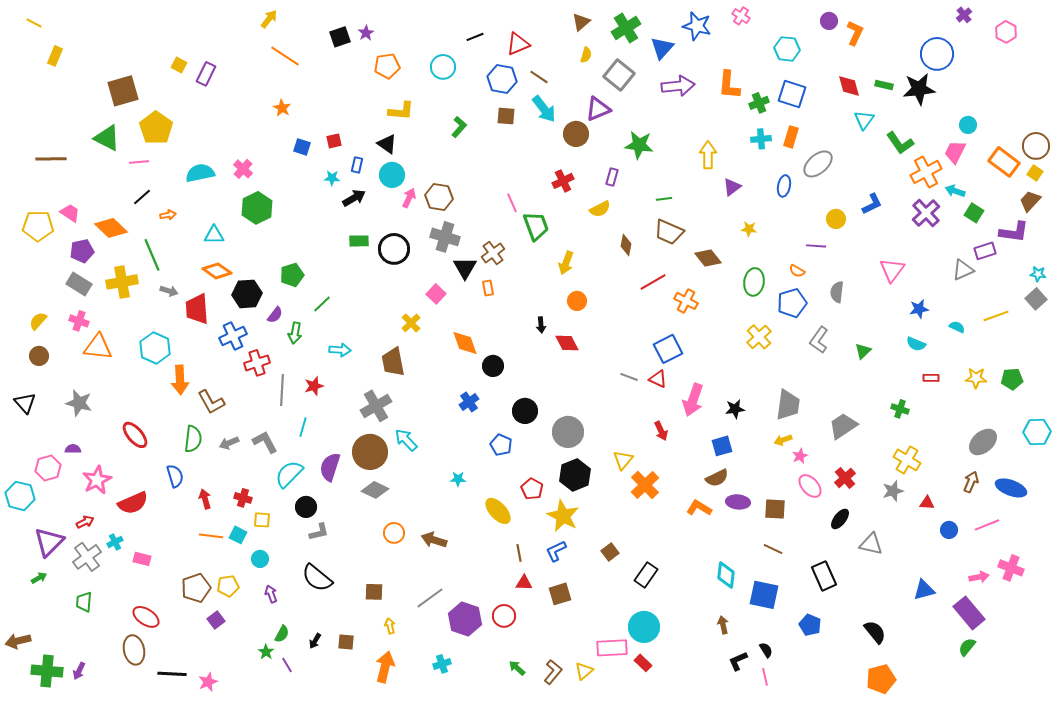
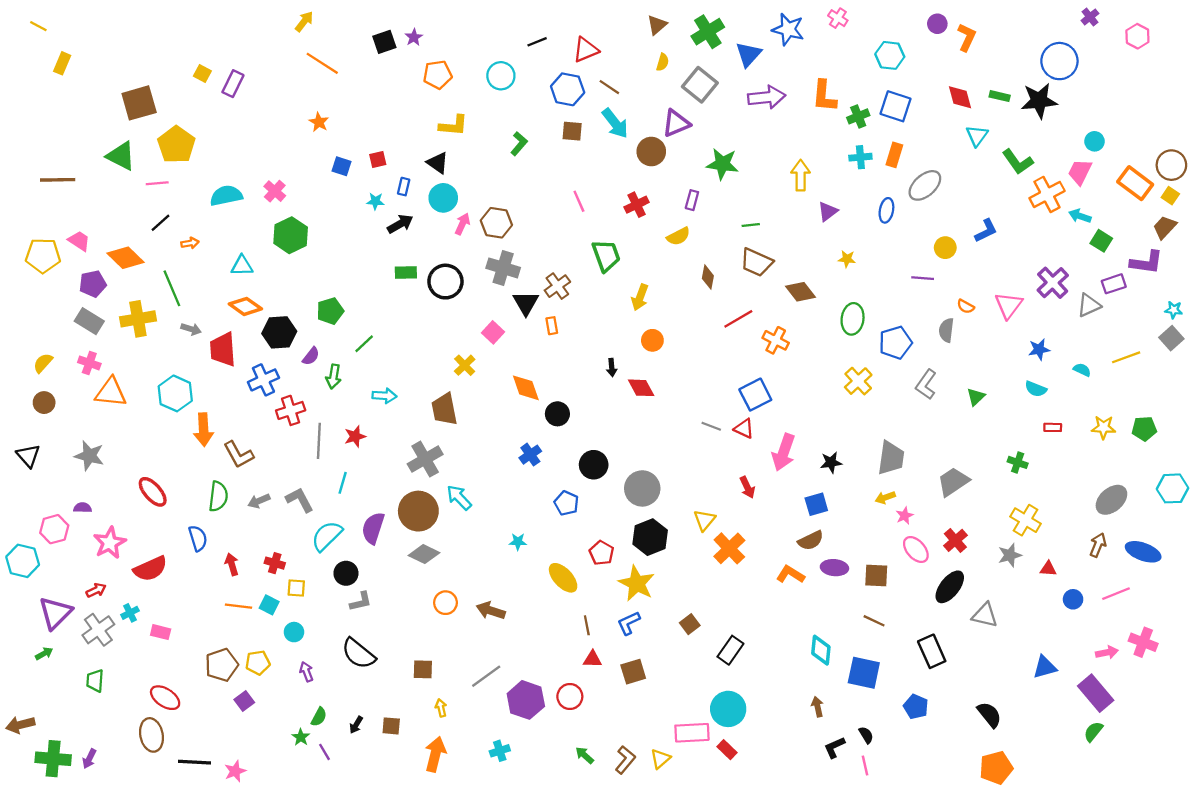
pink line: (512, 203) -> (579, 201), moved
purple cross: (926, 213) -> (1053, 283), moved
orange semicircle: (797, 271) -> (966, 306), moved
black ellipse: (840, 519) -> (950, 587), size x1.4

